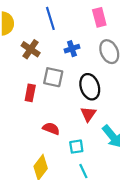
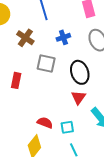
red rectangle: (30, 93) -> (16, 80), moved
red semicircle: (51, 129) -> (45, 123), moved

